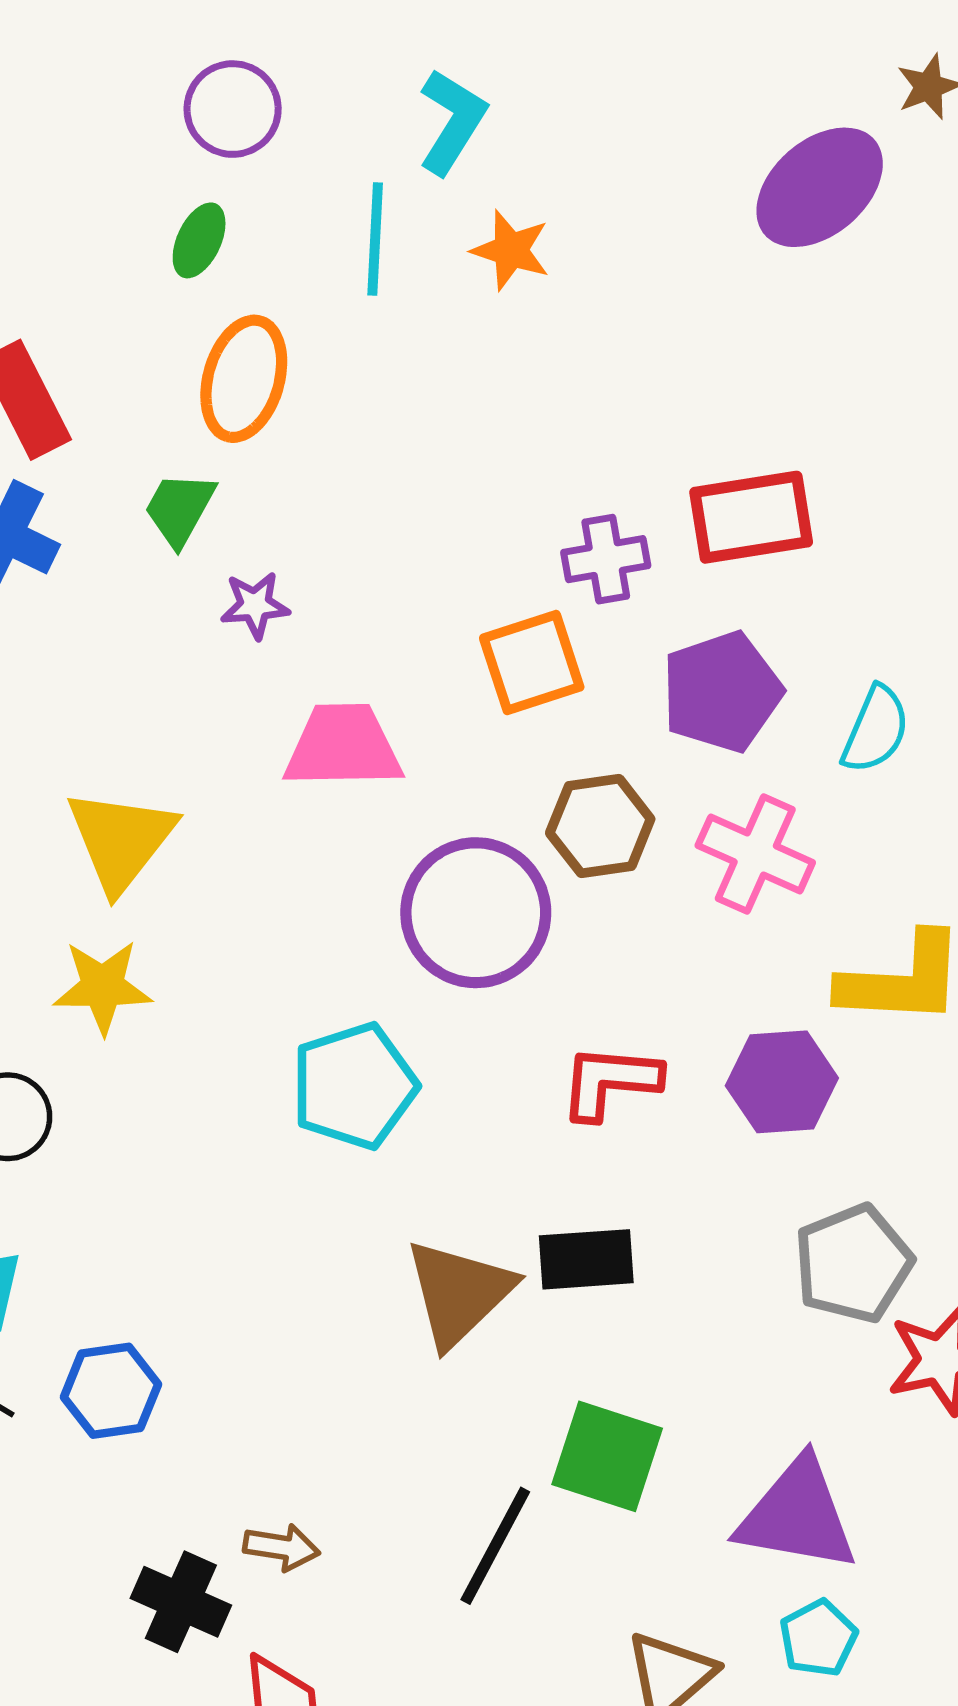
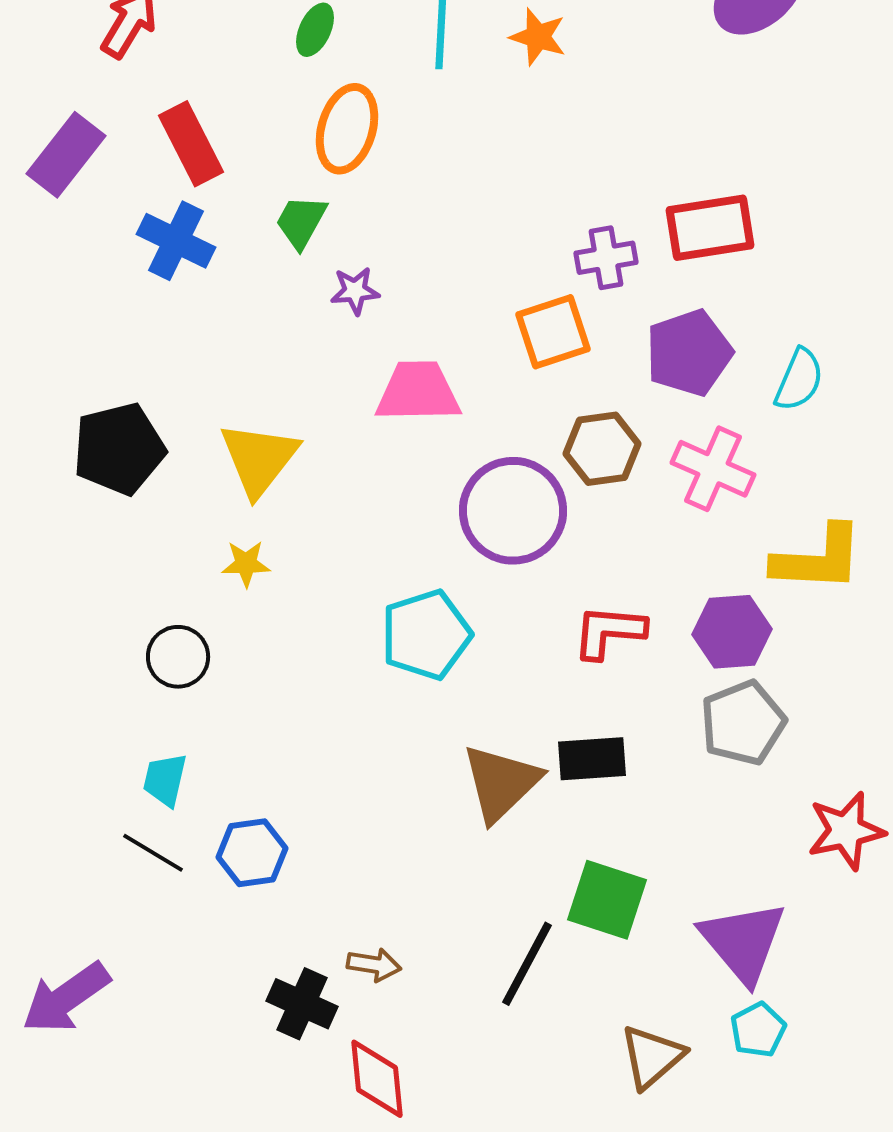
yellow star: (103, 987) -> (246, 564), size x0.7
gray pentagon: (853, 1264) -> (743, 723), moved
purple triangle: (797, 1515) -> (743, 942), turned 40

